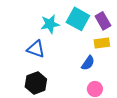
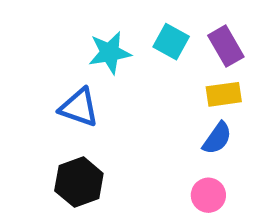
cyan square: (78, 19) -> (171, 42), size x0.7
blue semicircle: (88, 63) -> (217, 138), moved

